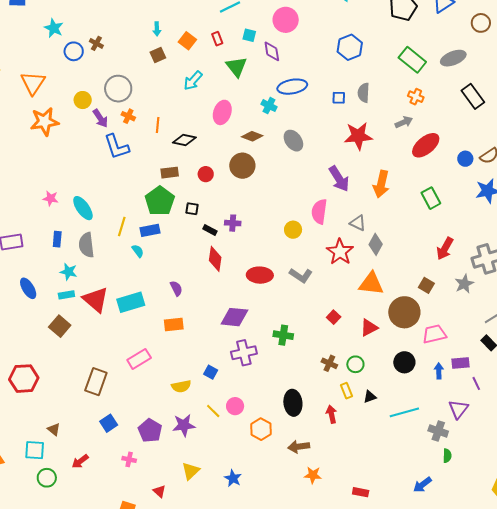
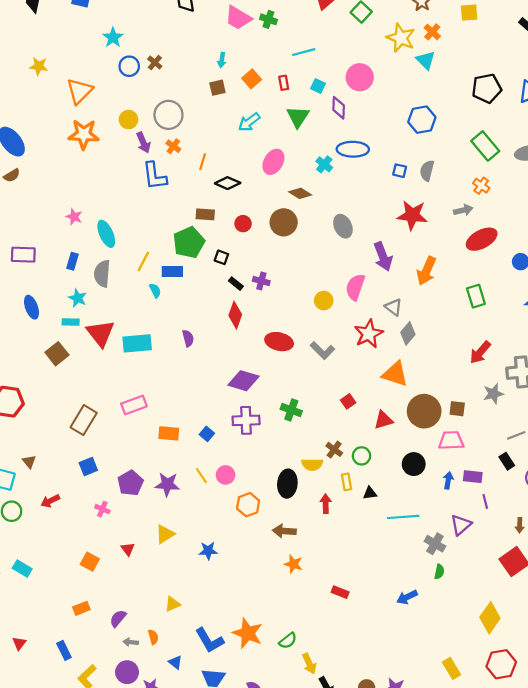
gray ellipse: (293, 141) -> (343, 226), moved
brown square: (426, 285) -> (457, 409), moved, turned -35
orange rectangle: (174, 325) -> (169, 433), moved
yellow semicircle: (181, 386) -> (312, 465), moved
blue star: (233, 478) -> (208, 551), turned 30

